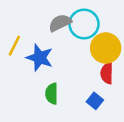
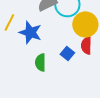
blue square: (95, 101) -> (67, 53), moved

